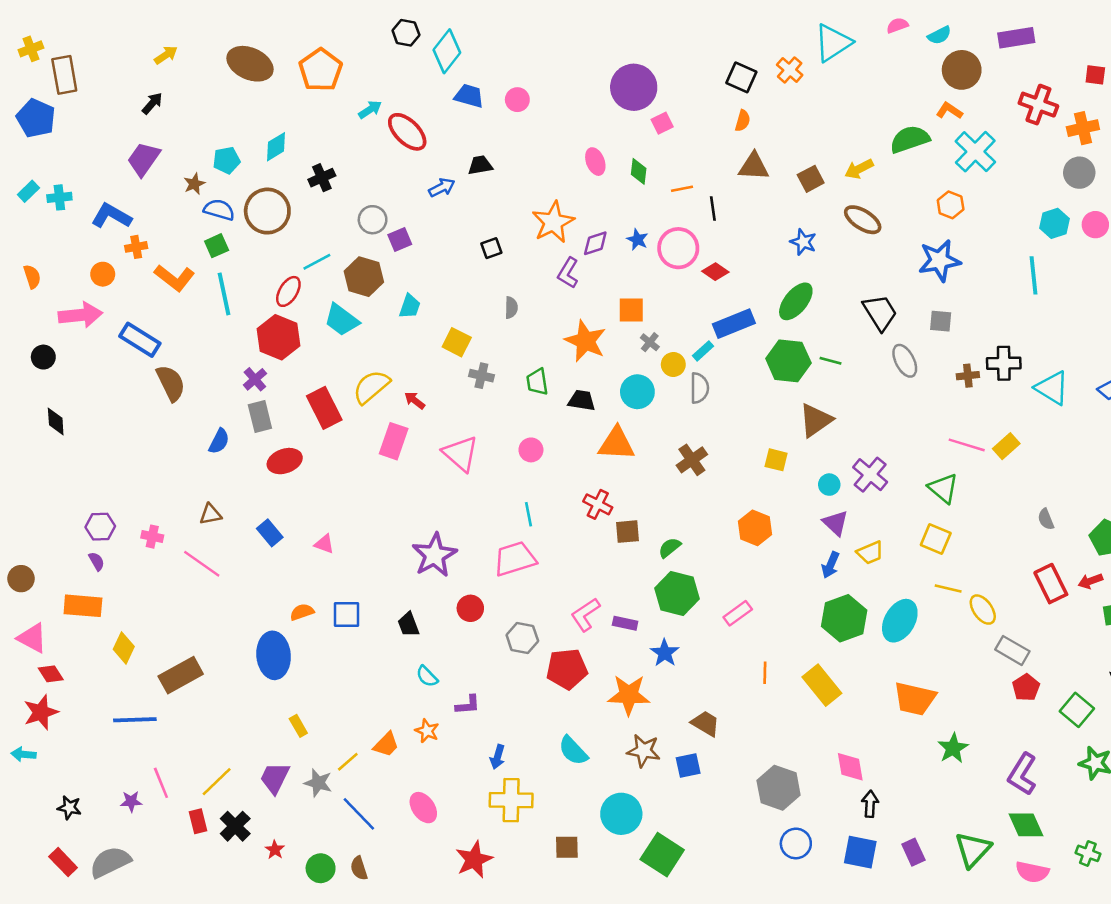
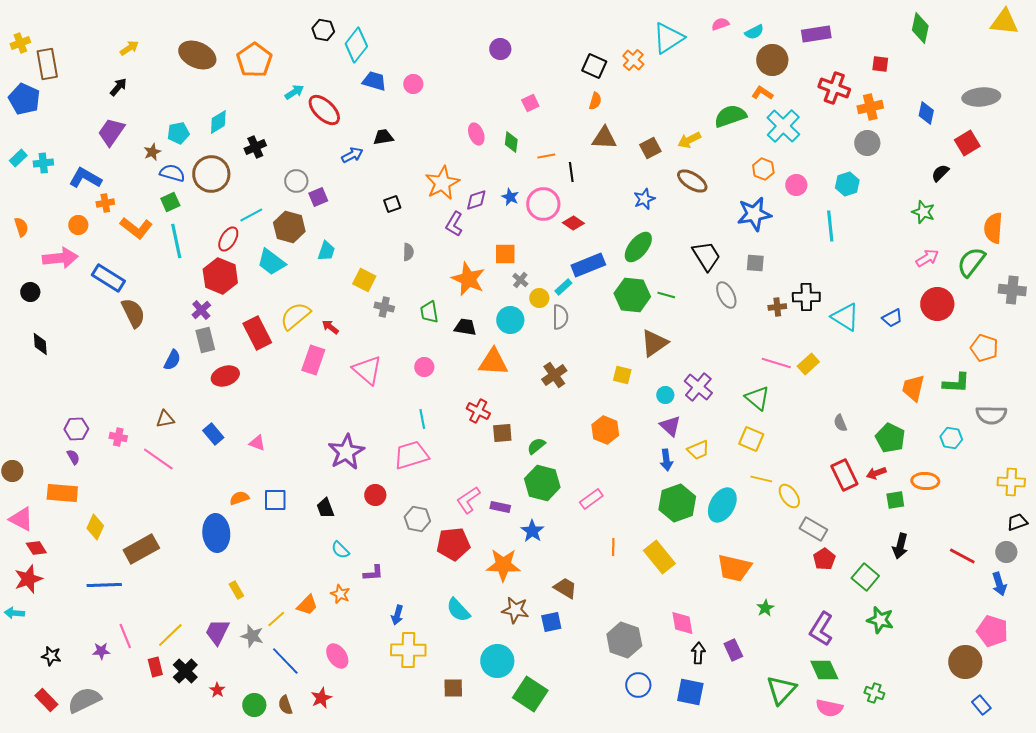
purple circle: (634, 87) -> (500, 49), moved, size x0.6
pink circle: (1095, 225) -> (796, 185), moved
blue star: (803, 242) -> (644, 199), turned 30
blue arrow: (830, 565) -> (666, 460), turned -30
green star: (953, 748) -> (765, 608), size x0.7
purple rectangle: (913, 852) -> (733, 650), moved
red star: (474, 860) -> (321, 698), moved, size x0.7

